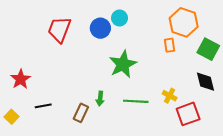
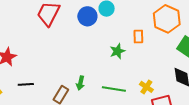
orange rectangle: (169, 45) -> (138, 37), moved
green star: (123, 64) -> (117, 51), moved, size x0.6

